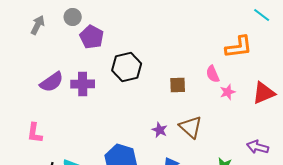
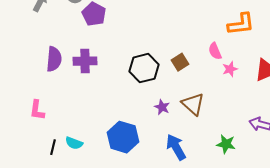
black hexagon: (127, 67) -> (144, 68), moved
purple semicircle: (52, 82) -> (54, 59), turned -50
brown square: (178, 85) -> (180, 62), turned -30

